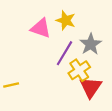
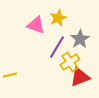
yellow star: (66, 20) -> (58, 18), turned 30
red triangle: (91, 87) -> (80, 77), turned 35

